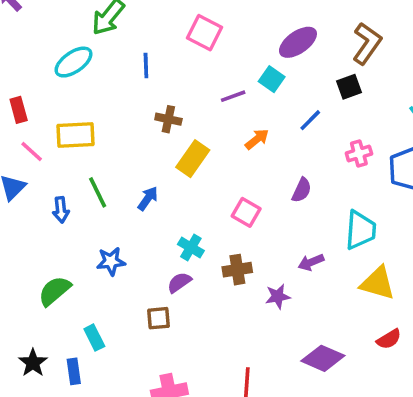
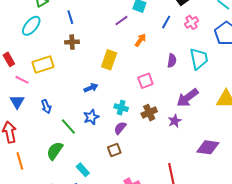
brown cross: (168, 119) -> (72, 42), moved
pink cross: (359, 153) -> (191, 22), moved
green line: (98, 192) -> (68, 126), moved
blue arrow: (148, 199) -> (91, 88), turned 48
pink square: (246, 212) -> (145, 81), turned -35
cyan trapezoid: (360, 230) -> (199, 59), moved
blue star: (111, 261) -> (91, 117), moved
purple arrow: (311, 262) -> (187, 98), size x1.6

